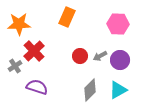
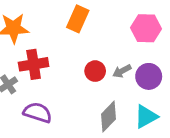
red cross: (34, 51) -> (34, 64), turned 35

